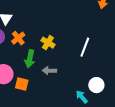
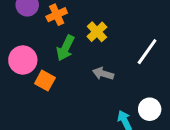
gray arrow: (49, 71) -> (103, 74), moved

